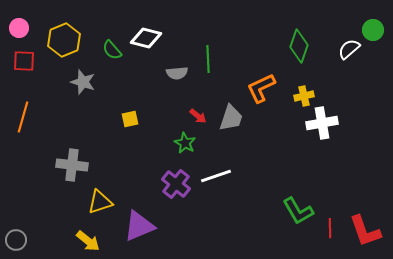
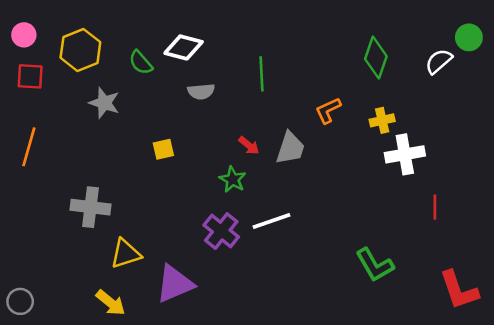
gray semicircle: (177, 73) -> (201, 91), moved
orange L-shape: (261, 88) -> (328, 110), size x0.7
red line: (330, 228) -> (435, 207), moved

